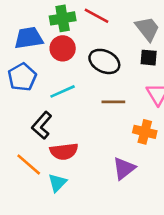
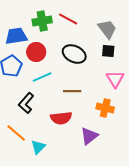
red circle: (63, 48) -> (36, 52), moved
brown line: (113, 102) -> (72, 91), moved
red semicircle: (64, 151) -> (61, 118), moved

